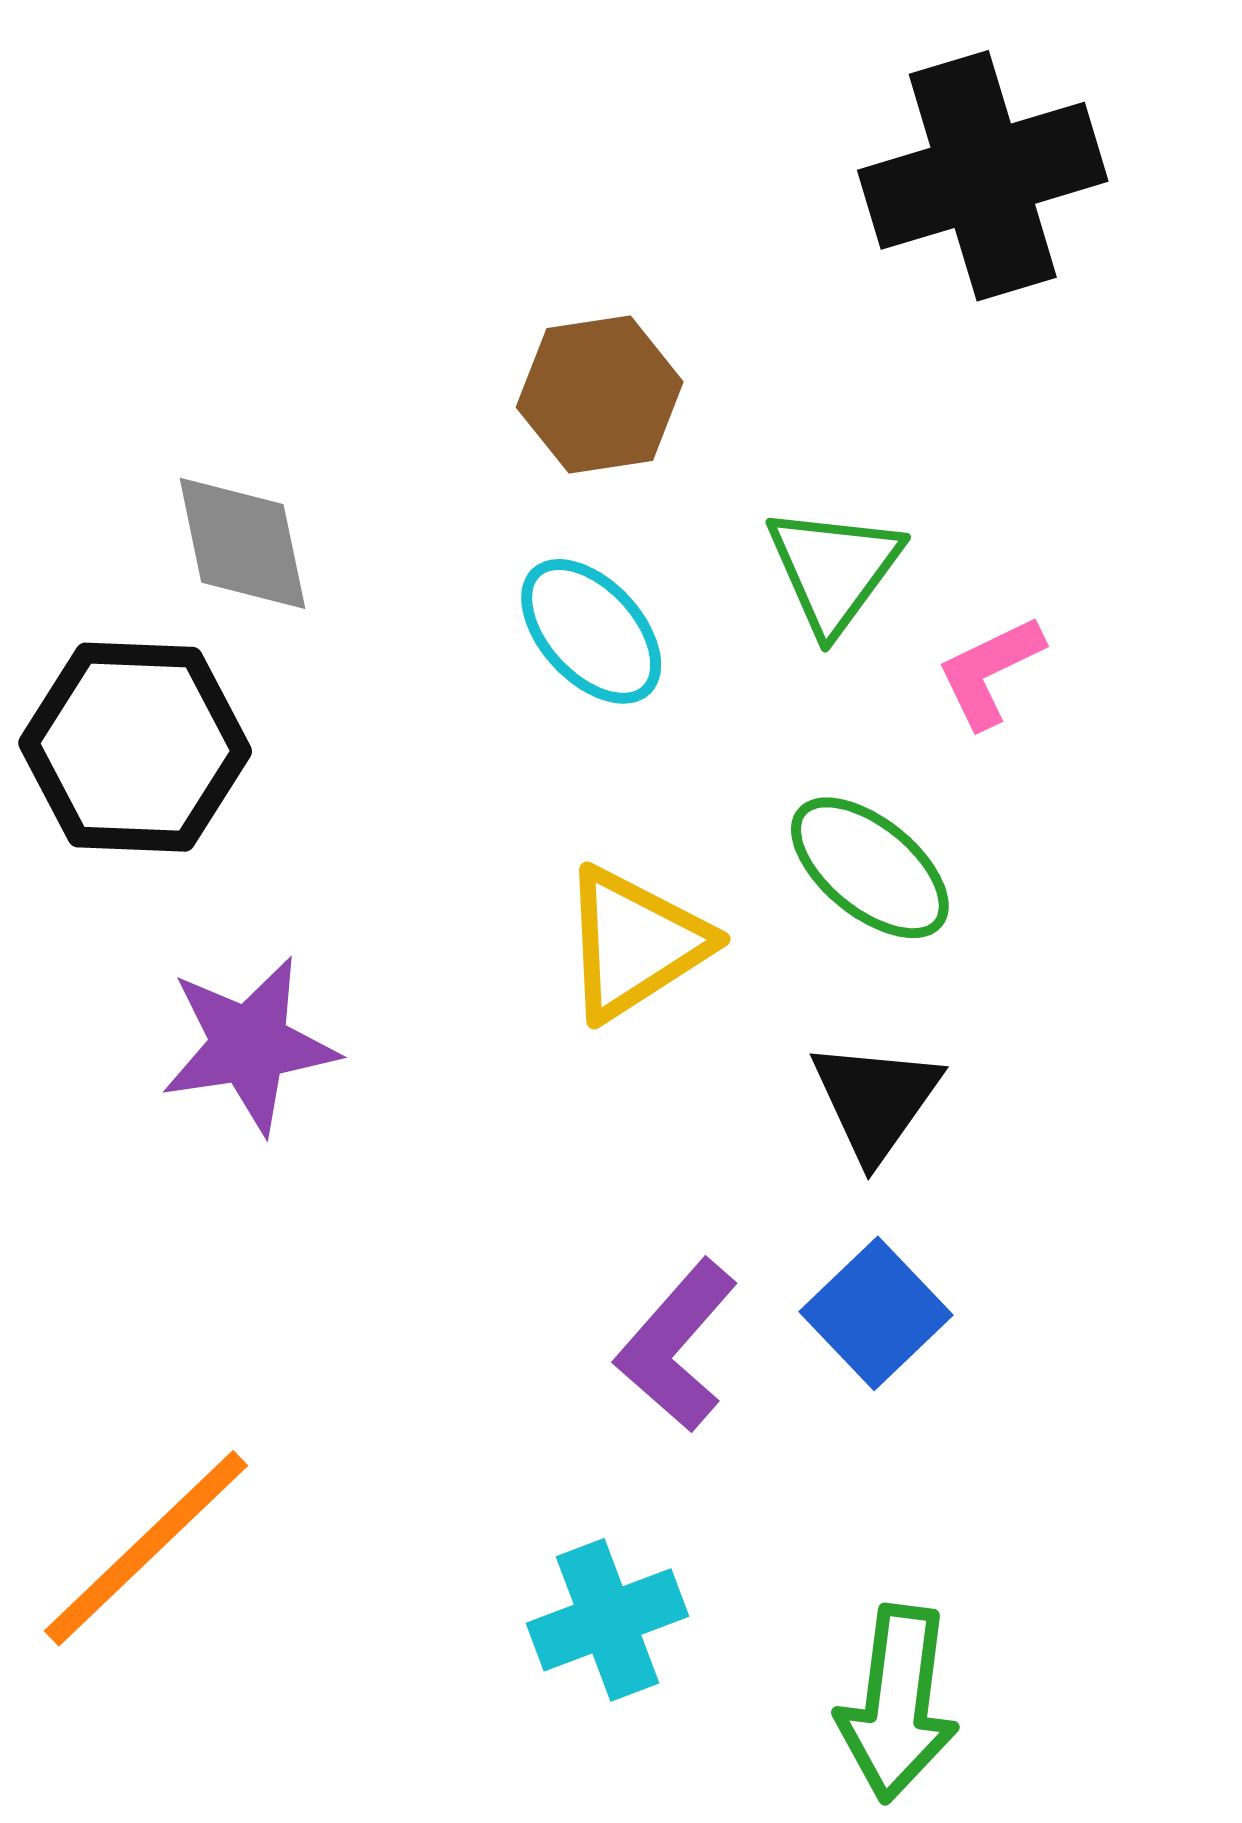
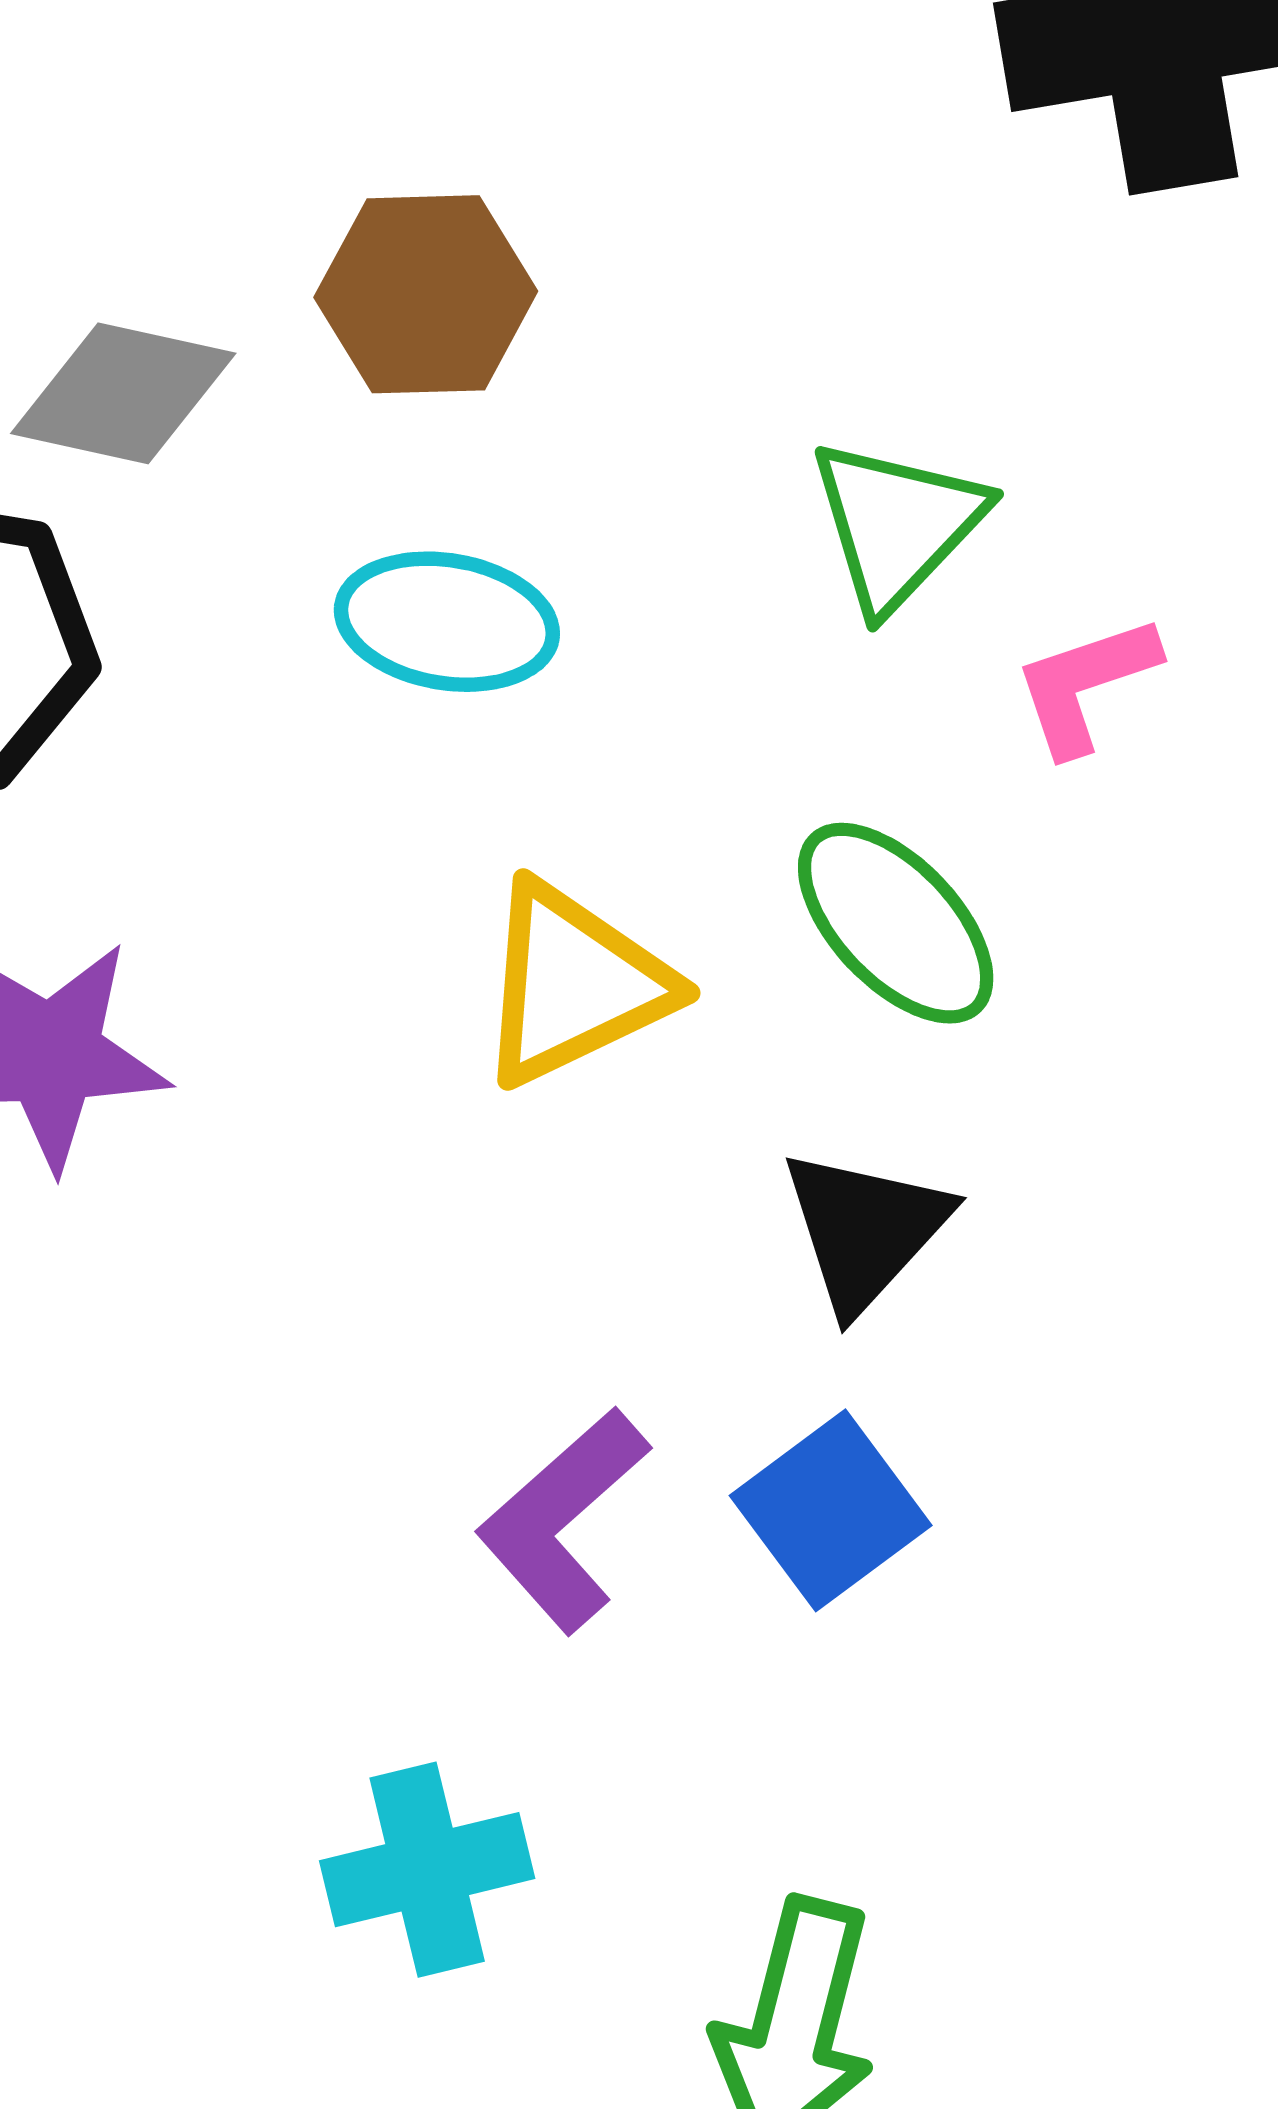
brown hexagon: (600, 395) -> (426, 294), moved
gray diamond: (242, 543) -> (123, 393), turned -73
cyan ellipse: (591, 631) -> (447, 622), moved, turned -45

